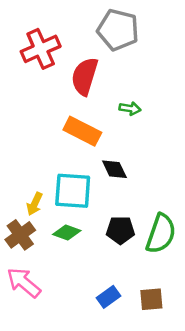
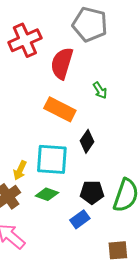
green arrow: (130, 108) -> (100, 90), turned 48
black diamond: (114, 169) -> (87, 141), turned 60
blue rectangle: (108, 297) -> (80, 219), moved

